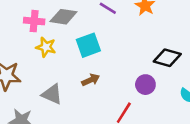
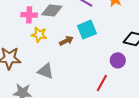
cyan square: (88, 45) -> (87, 30), moved
brown arrow: (91, 80) -> (66, 41), moved

